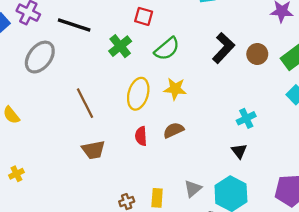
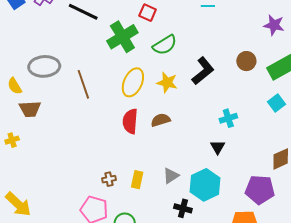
green cross: (120, 46) -> (122, 37), size x1.4
black L-shape: (223, 48) -> (203, 71), moved
gray ellipse: (40, 57) -> (44, 66), moved, turned 40
red semicircle: (141, 136) -> (130, 121), size x1.4
brown trapezoid: (93, 150) -> (30, 109), moved

